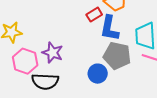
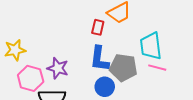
red rectangle: (94, 15) -> (98, 27), turned -42
blue L-shape: (110, 28) -> (99, 59), moved

